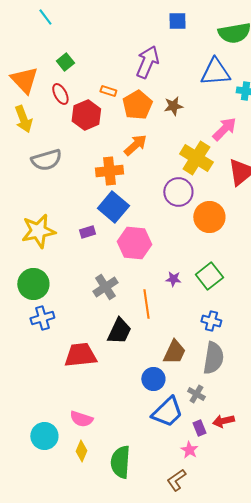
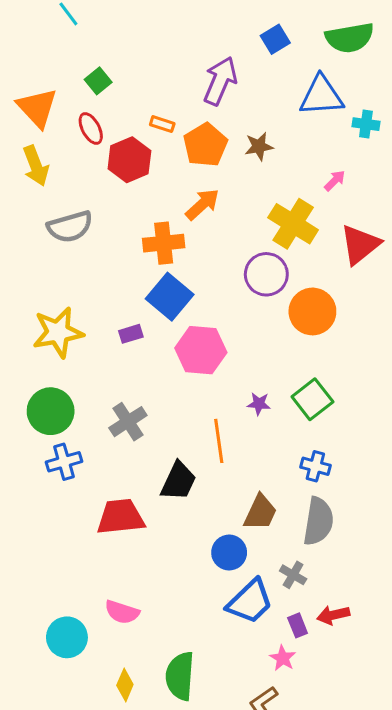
blue square: (177, 21) -> (275, 39), moved, turned -30
pink arrow: (224, 129) -> (335, 181), size x0.6
gray cross: (105, 287) -> (128, 422), moved
yellow diamond: (81, 451) -> (125, 685), moved

